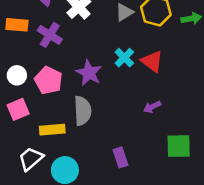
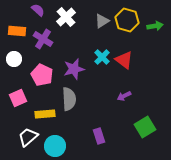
purple star: (89, 73) -> (74, 69), turned 30
white circle: (17, 75) -> (14, 59), moved
green square: (179, 146) -> (145, 127), turned -30

